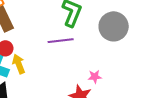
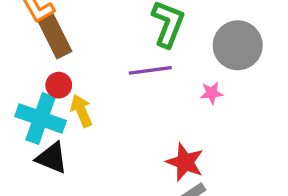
pink star: (95, 77) -> (212, 93), moved

